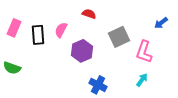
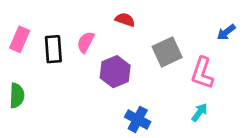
green semicircle: (12, 68) -> (17, 96), turned -108

